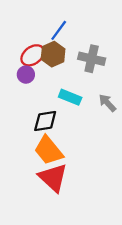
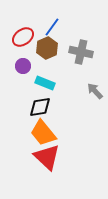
red ellipse: (33, 55) -> (23, 37), moved
cyan rectangle: (70, 97) -> (45, 83), moved

